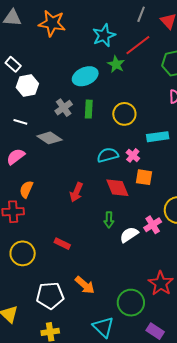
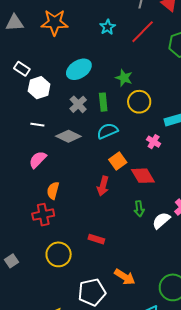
cyan star: (104, 35) -> (108, 27), size x0.7
green star: (116, 64) -> (124, 78), moved
cyan ellipse: (85, 76) -> (79, 69), moved
cyan semicircle: (108, 155) -> (107, 131), moved
orange square: (144, 177) -> (118, 161), moved, turned -36

